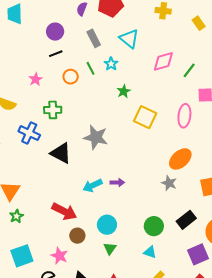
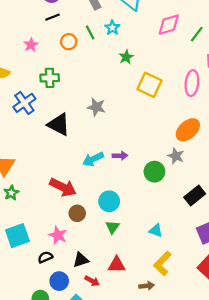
blue cross: (29, 133) -> (24, 103), turned 30
gray star: (96, 137) -> (96, 107), size x0.7
green circle: (154, 226) -> (154, 172), moved

